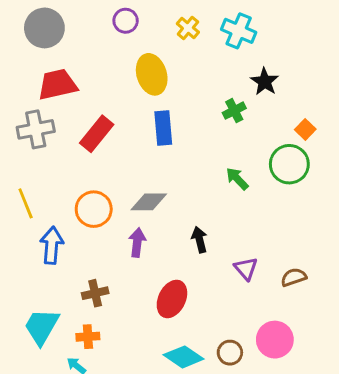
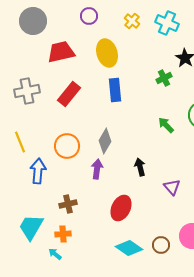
red trapezoid: (57, 84) -> (61, 52), moved
gray diamond: (149, 202) -> (105, 141), turned -60

